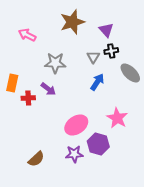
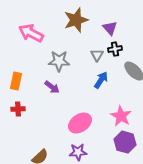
pink arrow: (27, 35) -> (31, 33), size x1.4
red cross: (28, 98) -> (18, 109), moved
purple hexagon: (98, 144) -> (125, 142), moved

